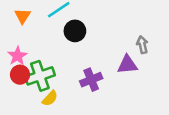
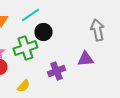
gray arrow: (142, 45) -> (97, 30), moved, size x1.5
green cross: (40, 76) -> (25, 48), moved

